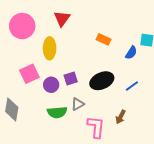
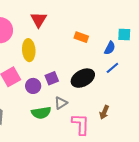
blue line: (132, 86) -> (112, 68), moved

